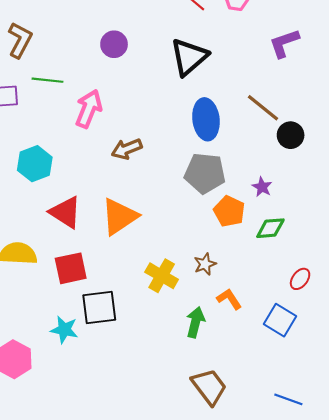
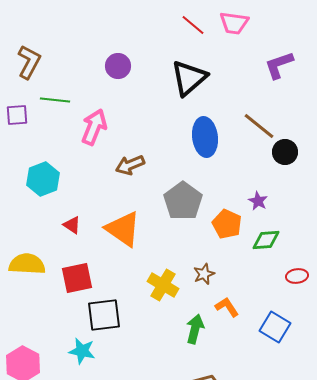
gray pentagon: (205, 173) -> (183, 201), moved, turned 30
red triangle: (65, 212) -> (72, 225), size x0.6
orange triangle: (119, 217) -> (123, 229), turned -51
red ellipse: (300, 279) -> (297, 276), moved, turned 45
cyan star: (64, 330) -> (82, 351), moved

